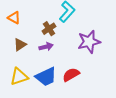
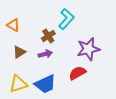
red semicircle: (71, 75) -> (77, 73), moved

